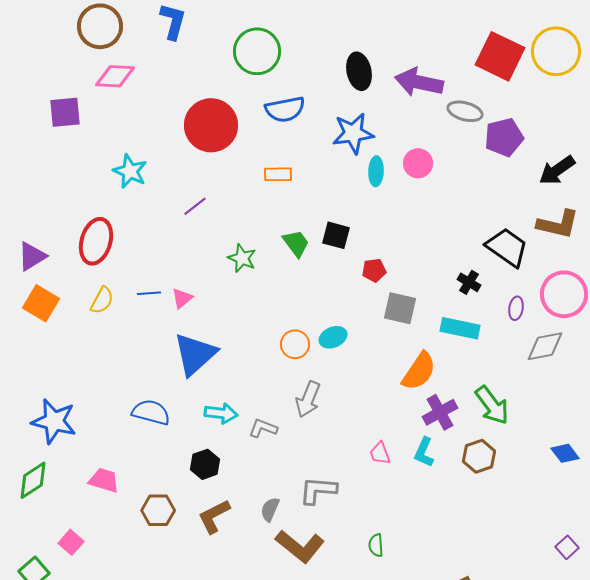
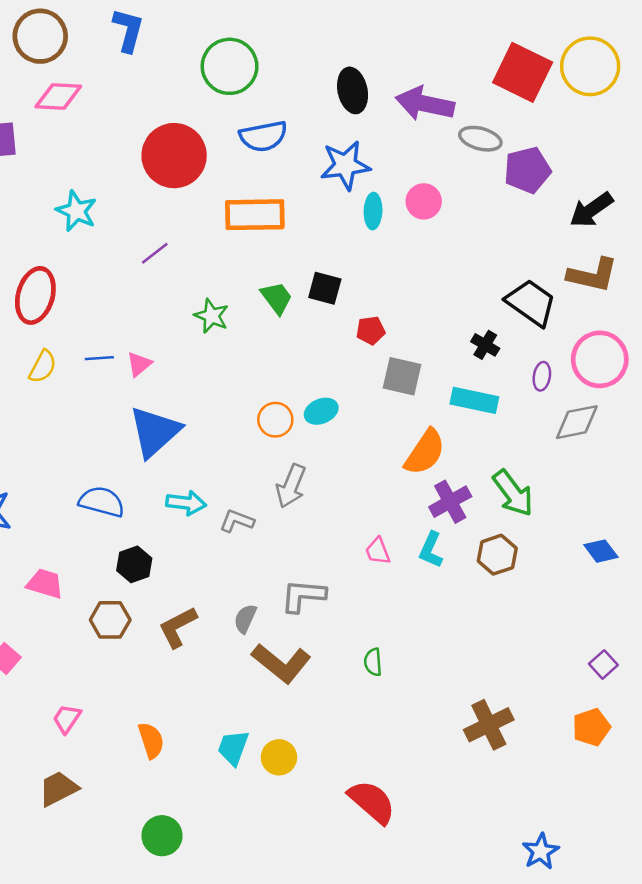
orange rectangle: (278, 174) -> (255, 215), size x1.8
black hexagon: (205, 464) -> (134, 564), moved

